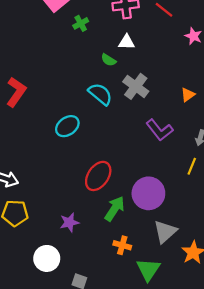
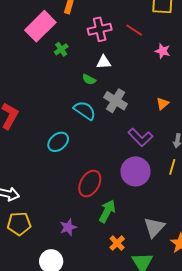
purple circle: (148, 193) -> (136, 171), moved
orange cross: (122, 245) -> (117, 243), turned 35

